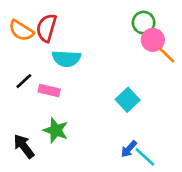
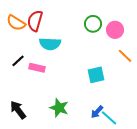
green circle: (144, 23) -> (93, 24), moved
orange line: (166, 55) -> (125, 56), moved
cyan square: (128, 100) -> (96, 75), turned 30
green star: (56, 130) -> (59, 108), moved

